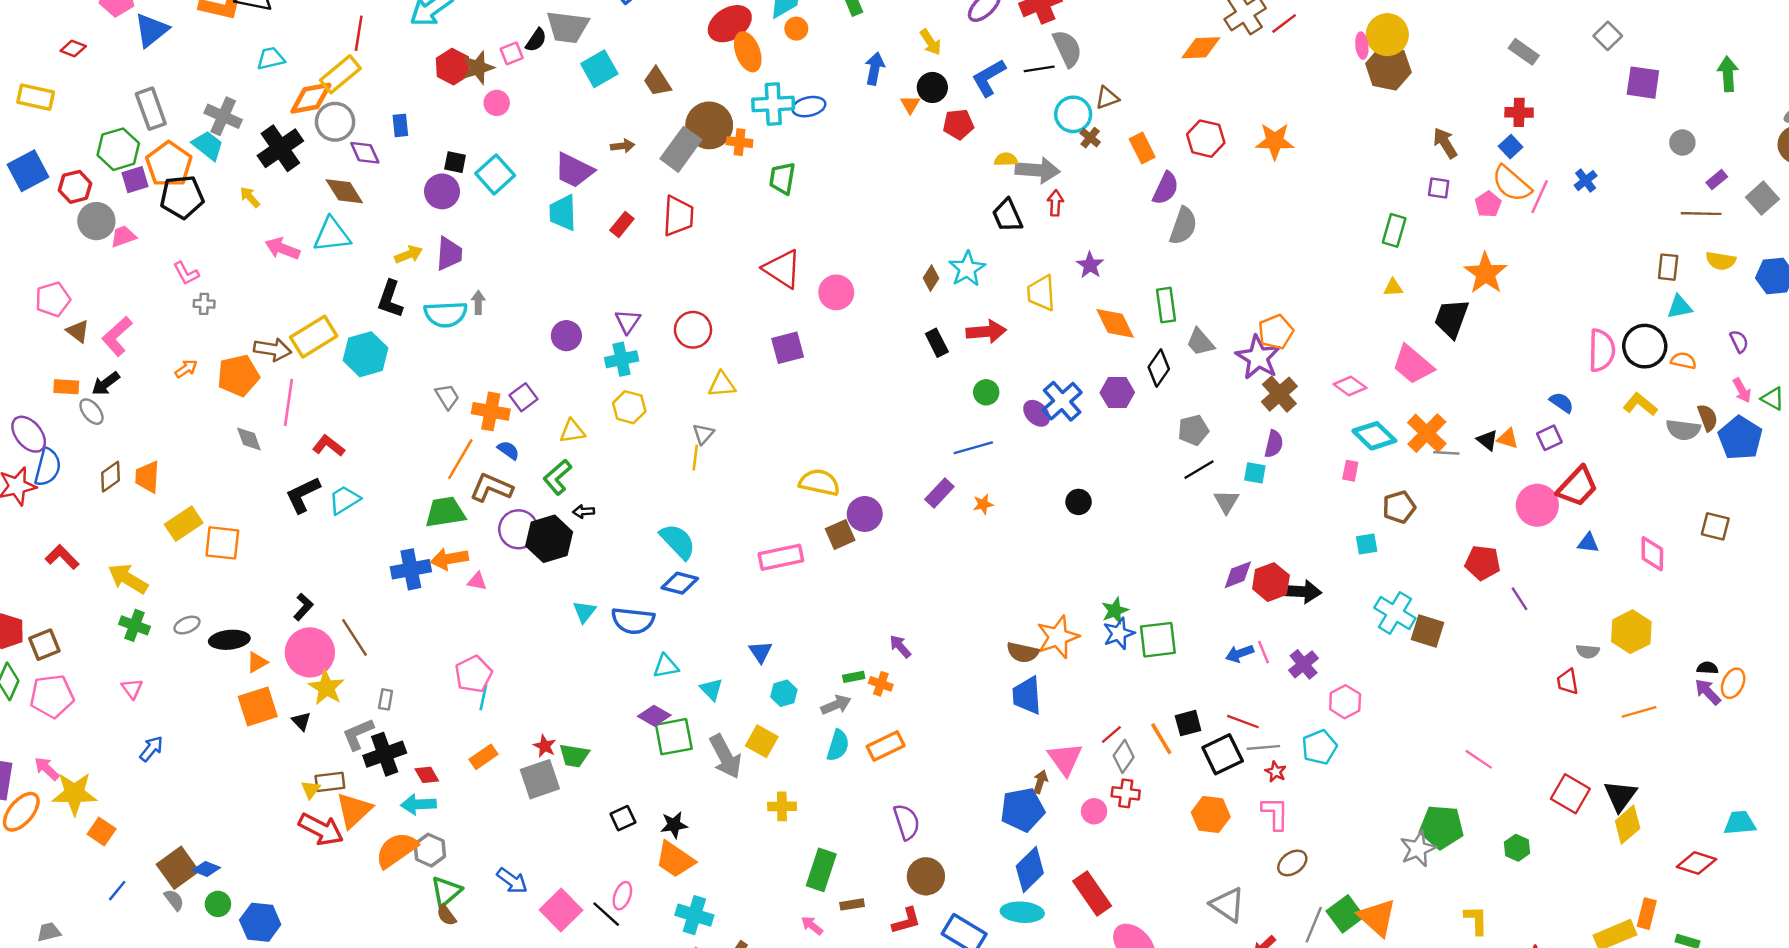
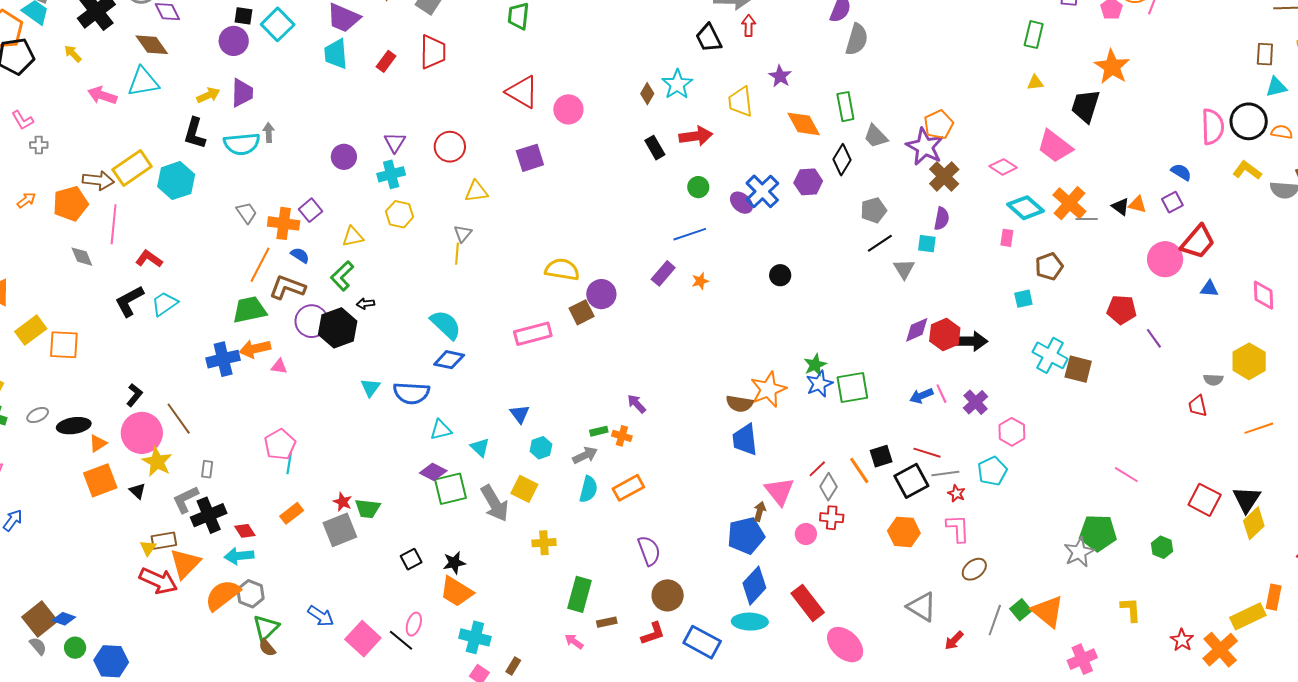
green square: (1345, 914) -> (1021, 610), size x0.7

